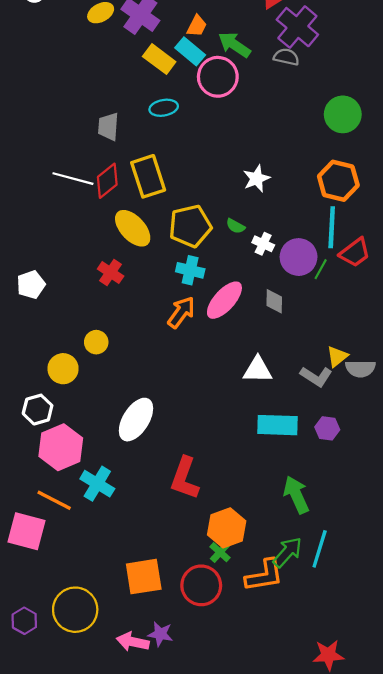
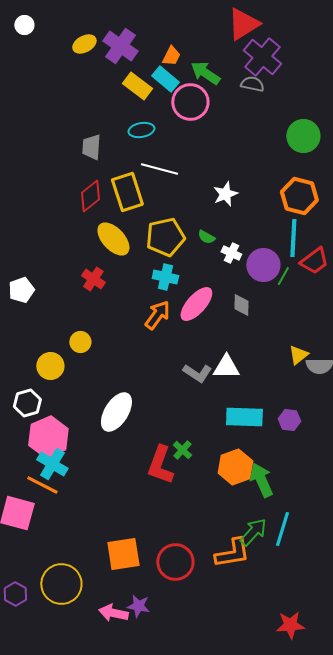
white line: (73, 179) -> (159, 169), moved
gray L-shape: (316, 376) -> (197, 373), moved
cyan cross: (97, 484) -> (52, 464), moved
orange hexagon: (227, 528) -> (235, 467), moved
green cross: (220, 552) -> (182, 450), moved

